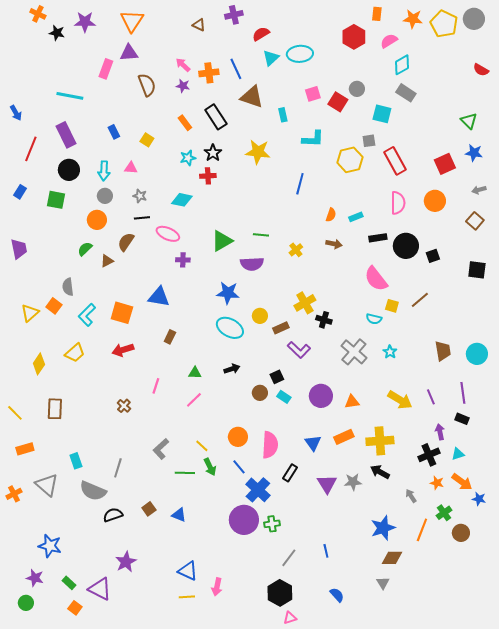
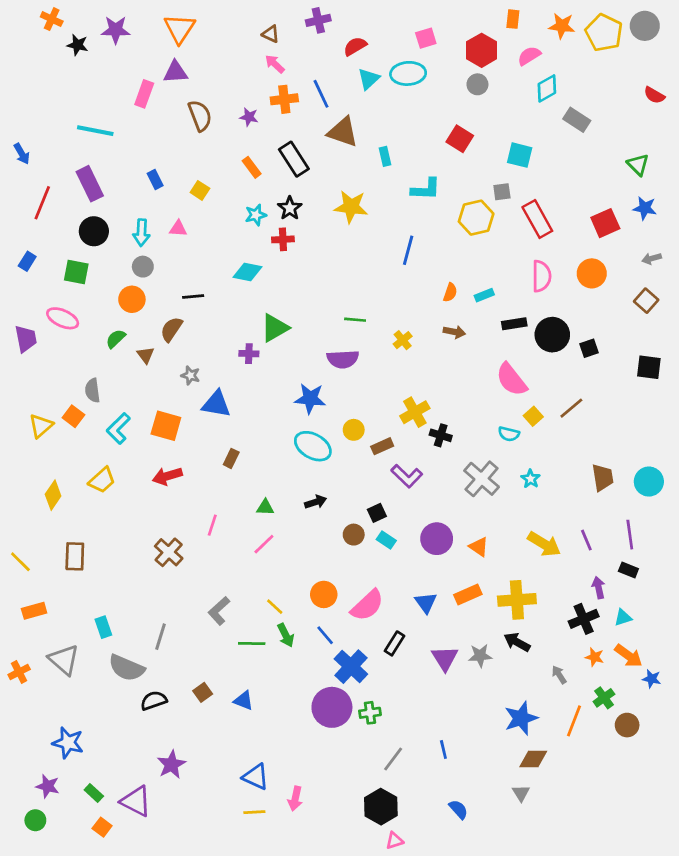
pink arrow: (183, 65) -> (275, 64), moved
gray circle: (357, 89) -> (477, 84), moved
gray rectangle: (406, 93) -> (577, 120), moved
pink square: (313, 94) -> (426, 38), moved
gray star: (140, 196) -> (190, 375), moved
pink ellipse: (168, 234) -> (63, 318), moved
green triangle: (222, 241) -> (275, 328), moved
brown triangle: (107, 261) -> (146, 355), turned -40
yellow square: (392, 306) -> (533, 416), turned 32
orange triangle: (352, 402) -> (479, 547), turned 42
brown cross: (124, 406) -> (169, 552), size x1.5
pink semicircle: (270, 445) -> (367, 605), turned 44

